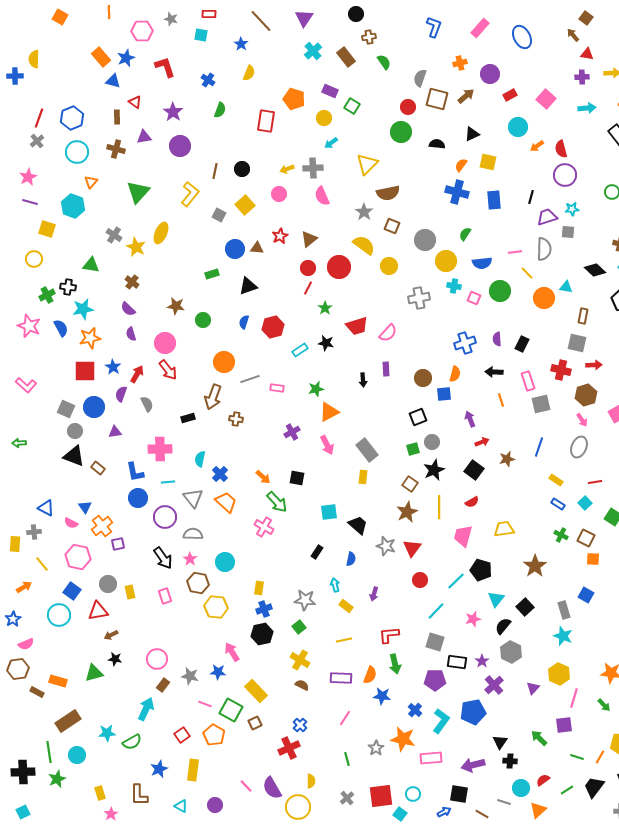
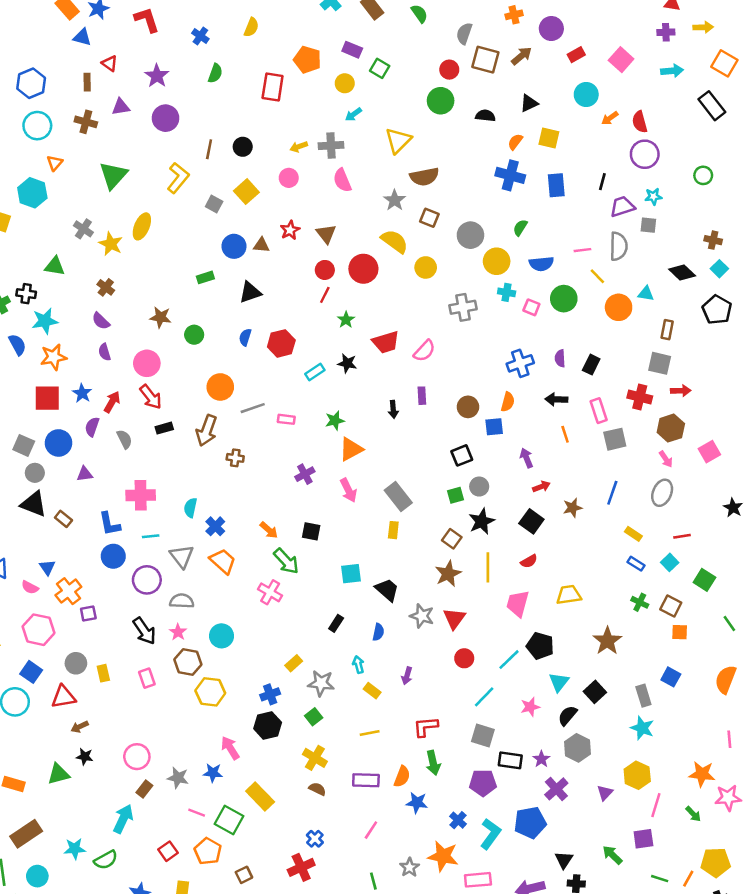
brown triangle: (309, 239) -> (326, 234), turned -30
black rectangle: (188, 418) -> (164, 428), moved
yellow rectangle: (259, 588) -> (294, 663), moved, turned 40
brown square: (255, 723) -> (244, 875), moved

